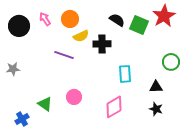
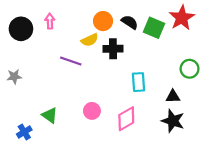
pink arrow: (45, 19) -> (50, 21), turned 32
orange circle: (70, 19) -> (103, 21), moved
pink circle: (74, 97) -> (92, 111), moved
black star: (156, 109) -> (173, 121), size x1.5

